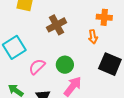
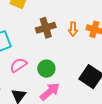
orange arrow: (93, 37) -> (73, 29), moved

